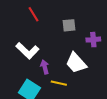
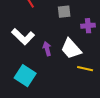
purple arrow: (45, 67) -> (47, 49), moved
yellow line: (59, 83) -> (85, 69), moved

